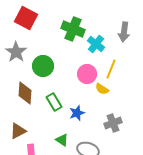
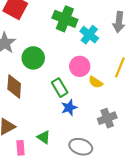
yellow line: (111, 69) -> (120, 67), moved
green rectangle: (54, 102) -> (60, 88), moved
green triangle: (62, 140) -> (44, 137), moved

